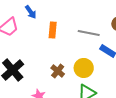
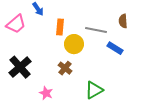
yellow circle: (84, 68) -> (74, 44), moved

